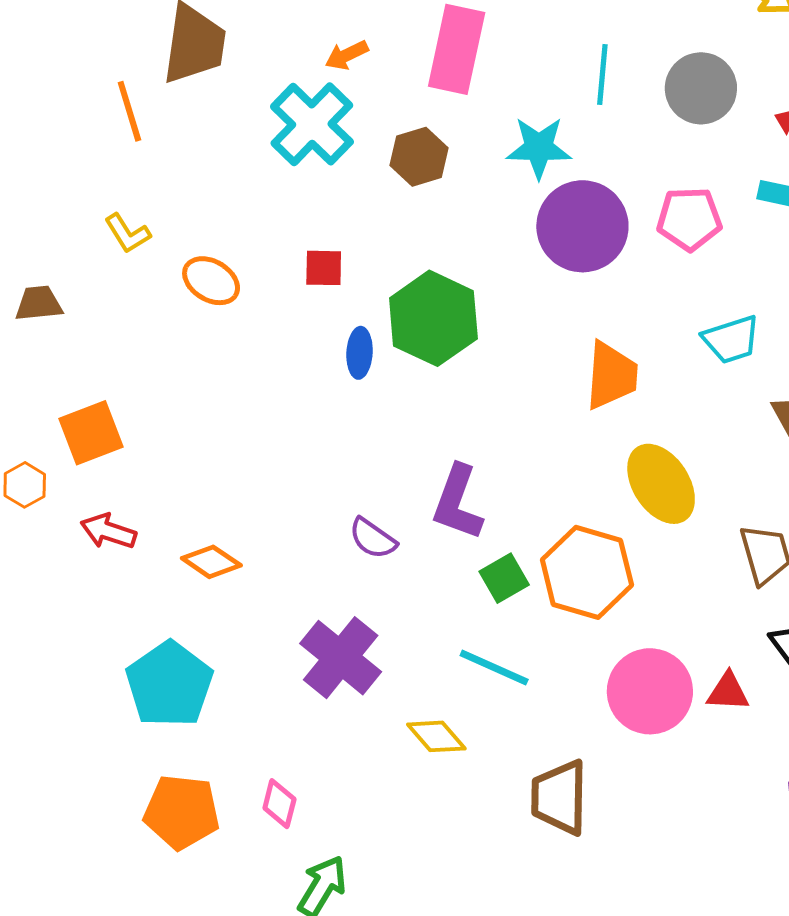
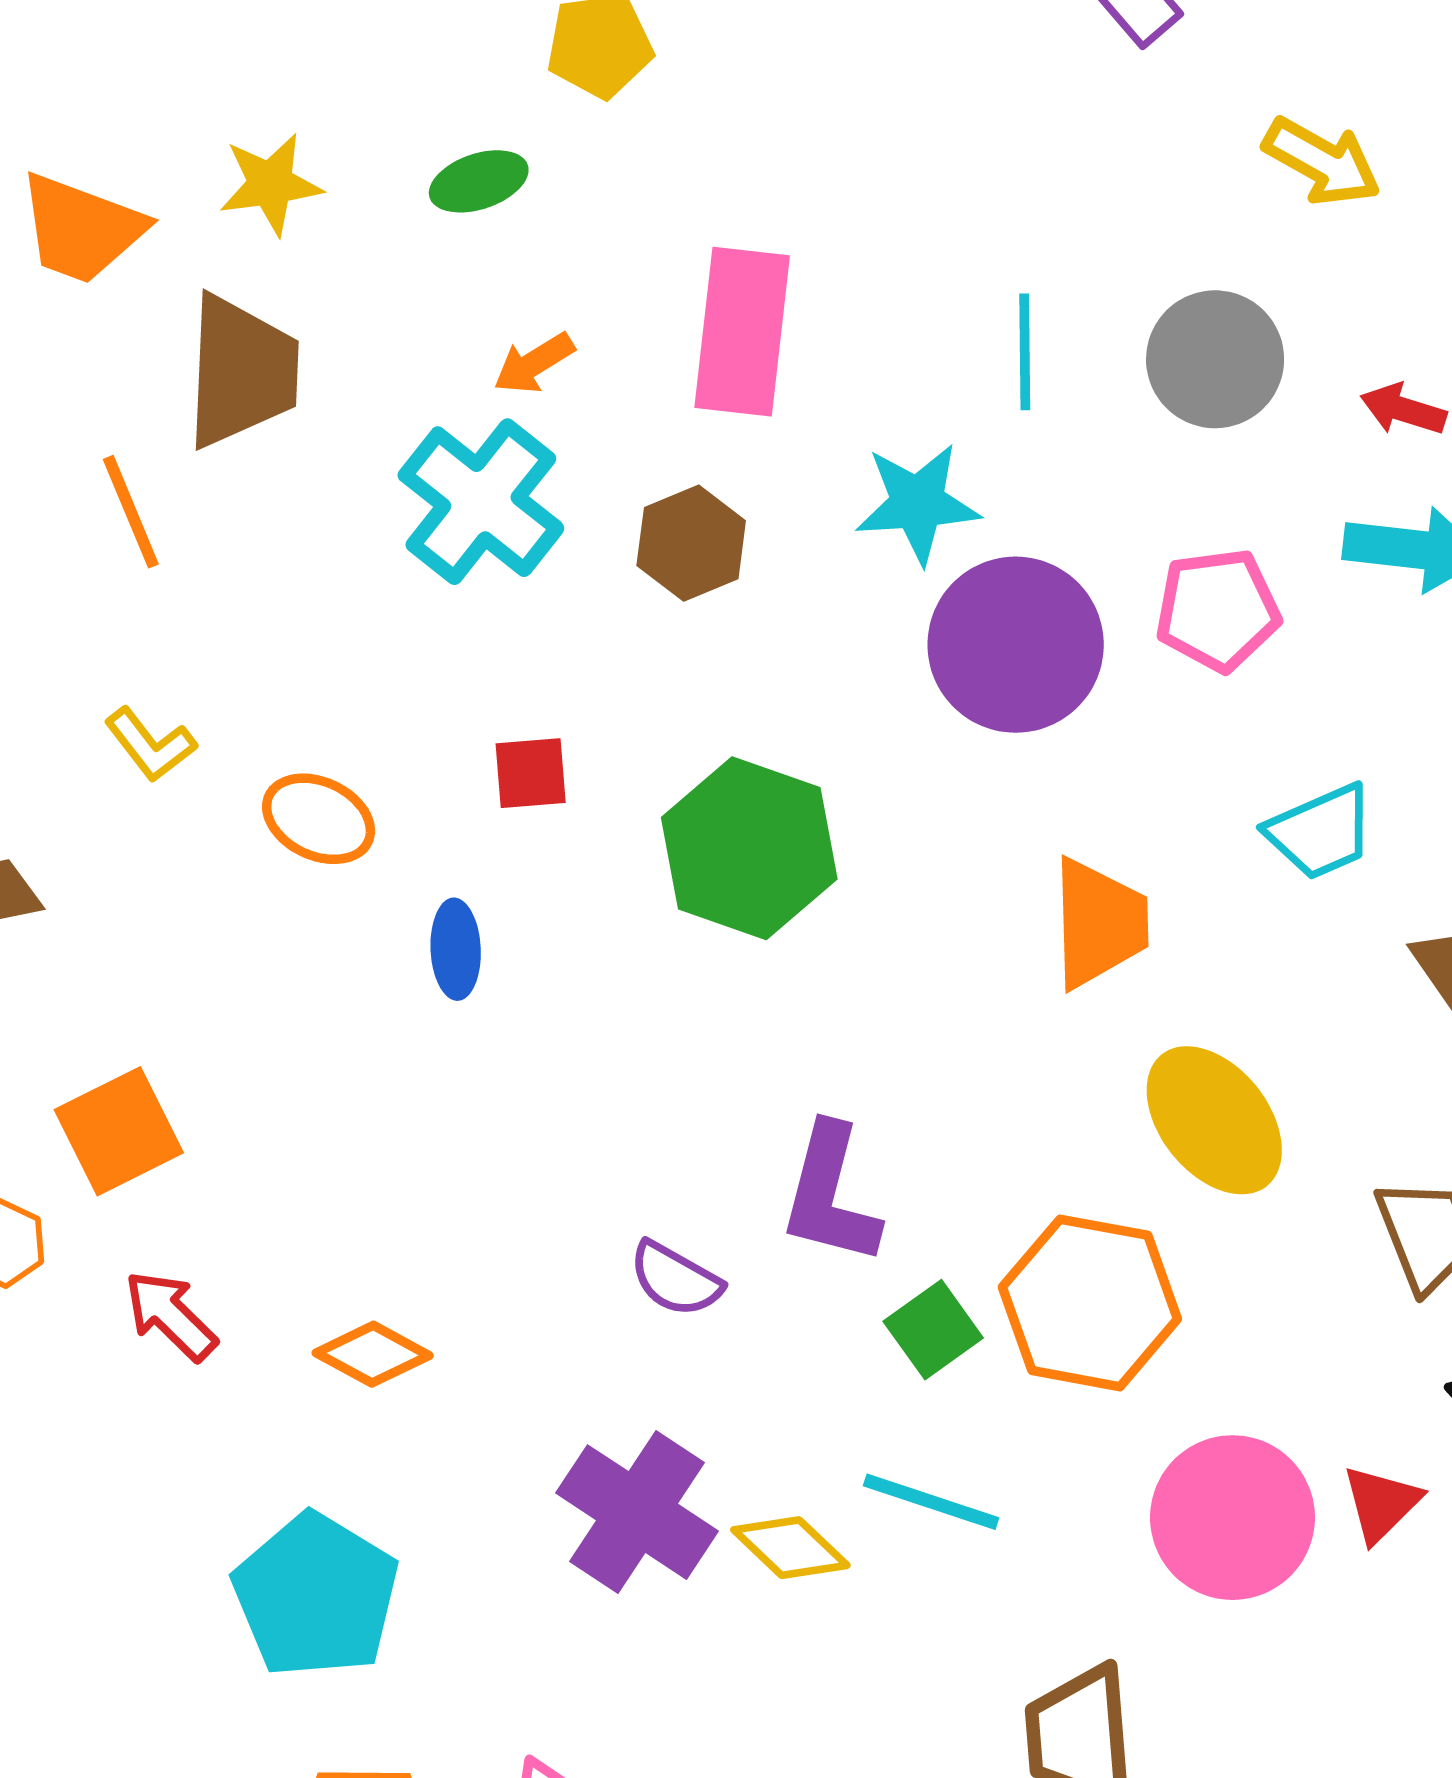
blue ellipse: (360, 353) -> (456, 949), moved
red arrow: (108, 531) -> (170, 1316), turned 32
red triangle: (728, 692) -> (1381, 1504), turned -42
yellow diamond: (436, 736) -> (790, 1548), moved

